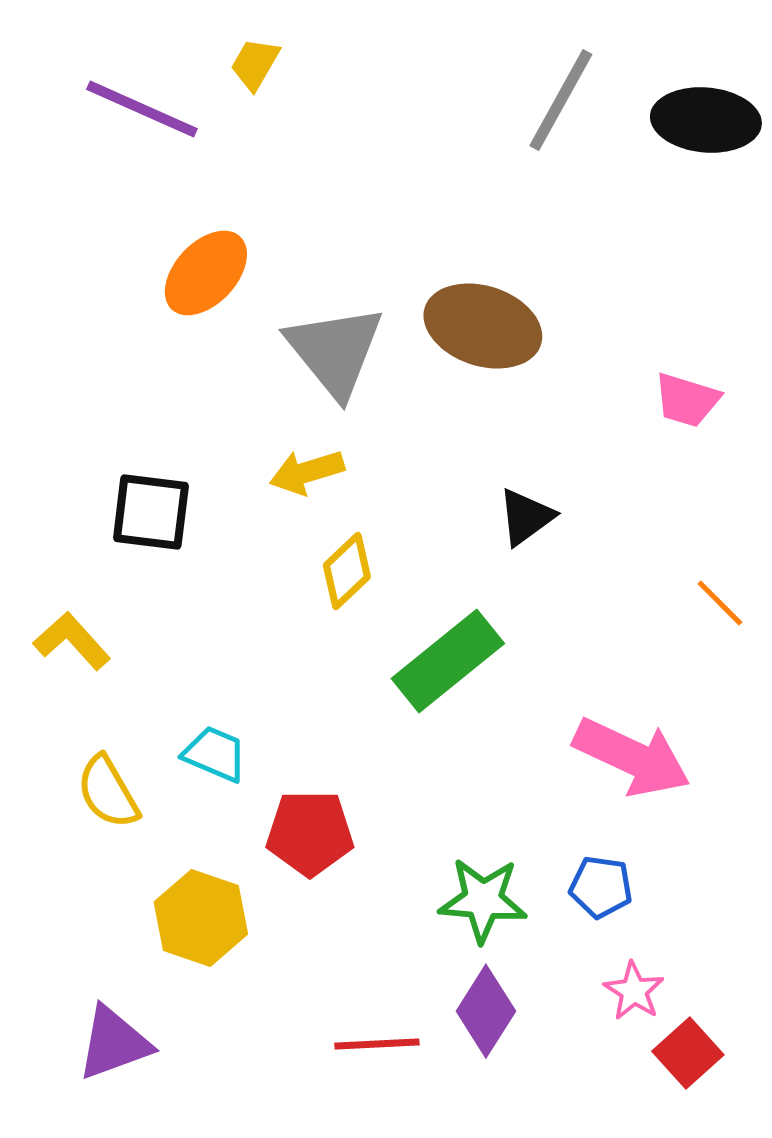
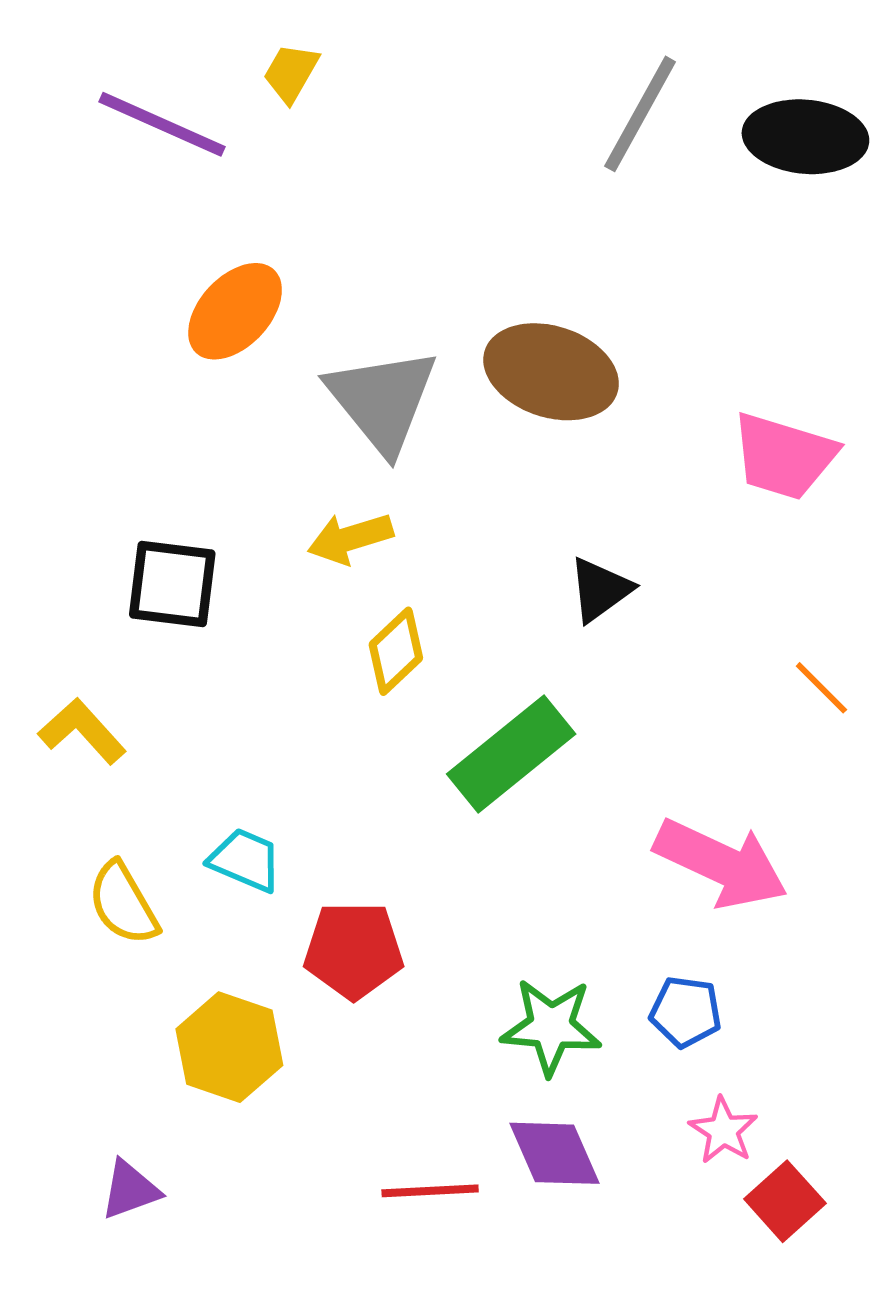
pink trapezoid: (687, 400) -> (784, 456), size x1.4
purple diamond: (486, 1011) -> (554, 1153), turned -56
purple triangle: (114, 1043) -> (130, 1190), size x0.7

